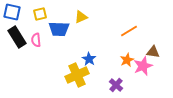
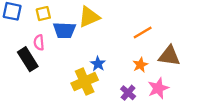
yellow triangle: (81, 17) -> (89, 17), size x1.5
black rectangle: (17, 37) -> (28, 59), moved
brown triangle: (153, 52) -> (169, 56), size x1.5
pink star: (143, 66) -> (158, 88), moved

